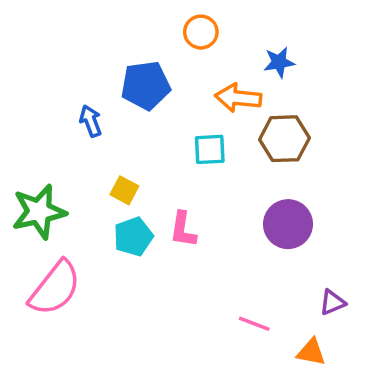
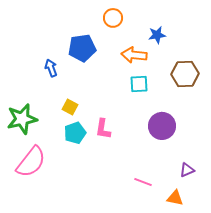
brown hexagon: (284, 139) -> (185, 74), moved
cyan square: (210, 149) -> (139, 84), moved

